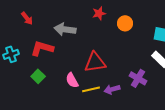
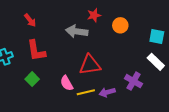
red arrow: (27, 18) -> (30, 20), moved
gray arrow: (65, 29) -> (77, 31), moved
red L-shape: (42, 48) -> (36, 51), turned -115

